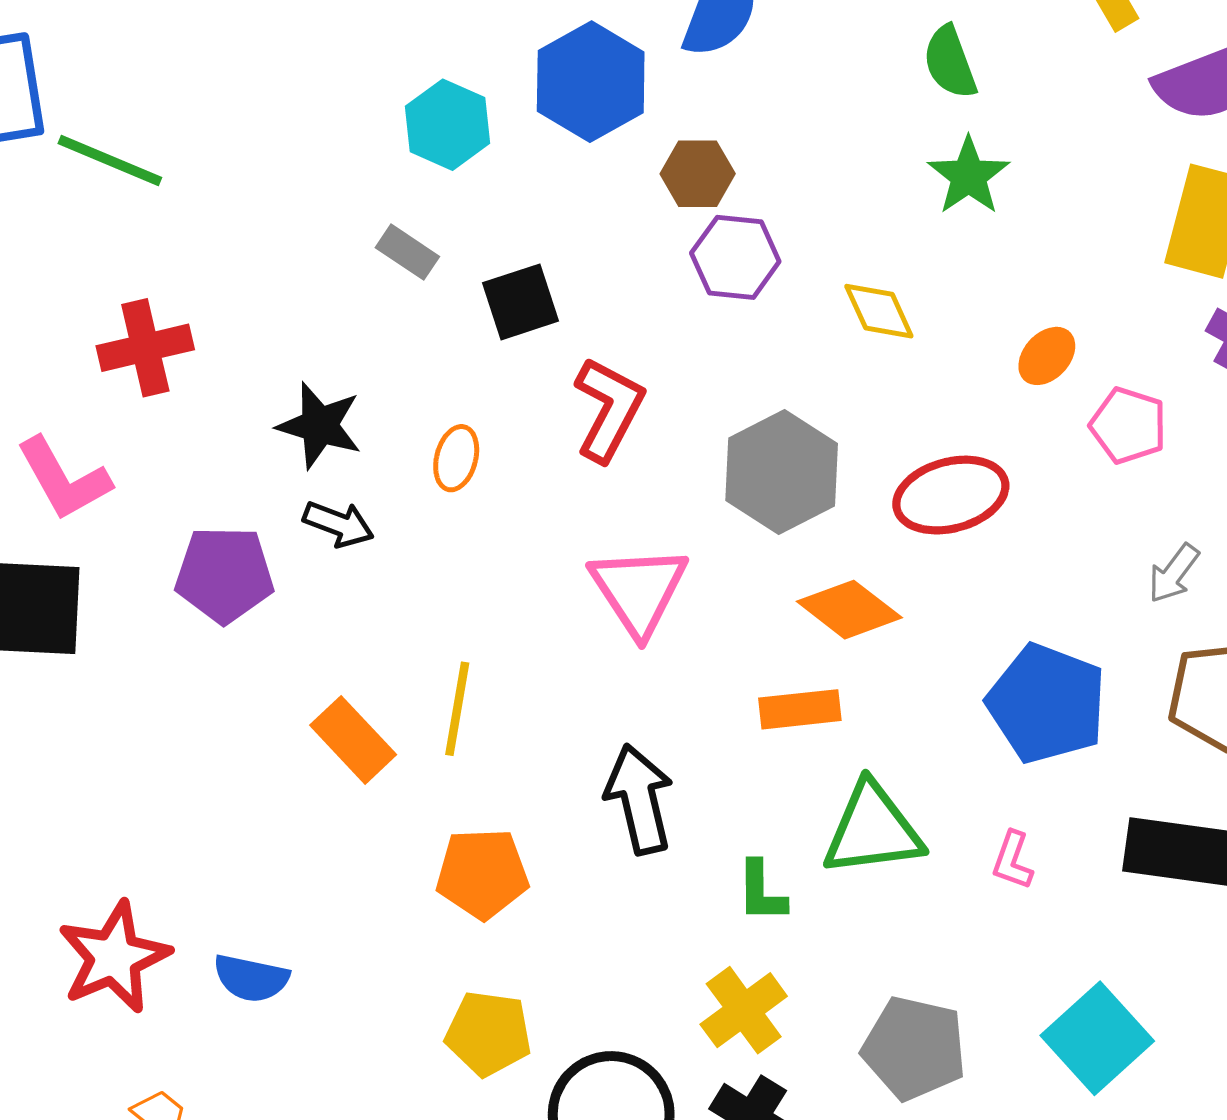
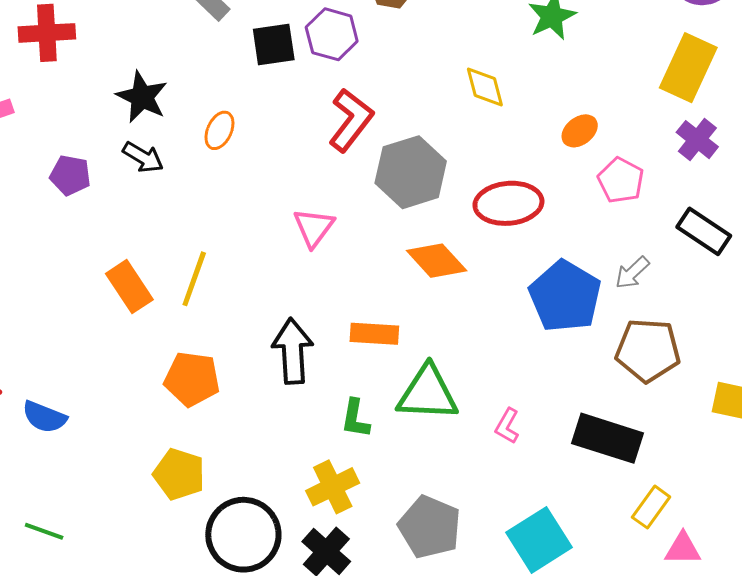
purple hexagon: (735, 257) -> (332, 34), moved
red L-shape: (609, 409) -> (351, 120), moved
purple pentagon: (224, 575) -> (70, 175), size x0.7
pink triangle: (639, 590) -> (314, 227), size x0.7
blue pentagon: (1047, 704) -> (565, 296), moved
orange rectangle: (800, 709) -> (374, 334), moved

